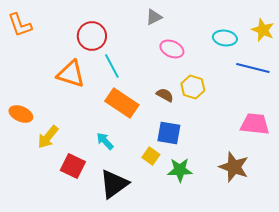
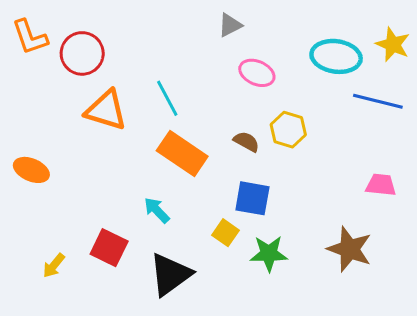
red circle: (92, 36) -> (82, 53), moved
cyan ellipse: (225, 38) -> (336, 56), size x1.4
pink trapezoid: (255, 124) -> (381, 185), size x0.7
yellow arrow: (48, 137) -> (54, 266), moved, size x0.7

